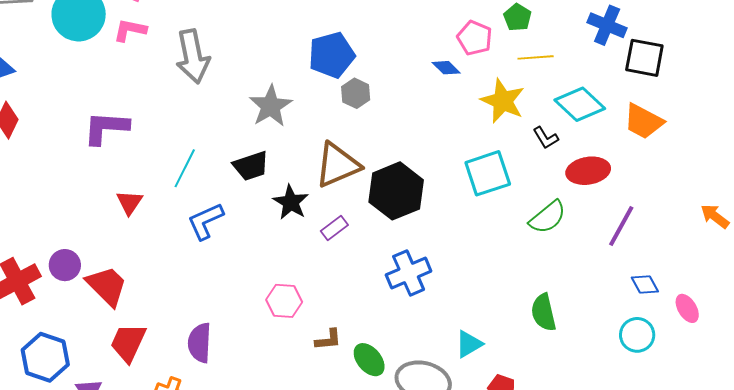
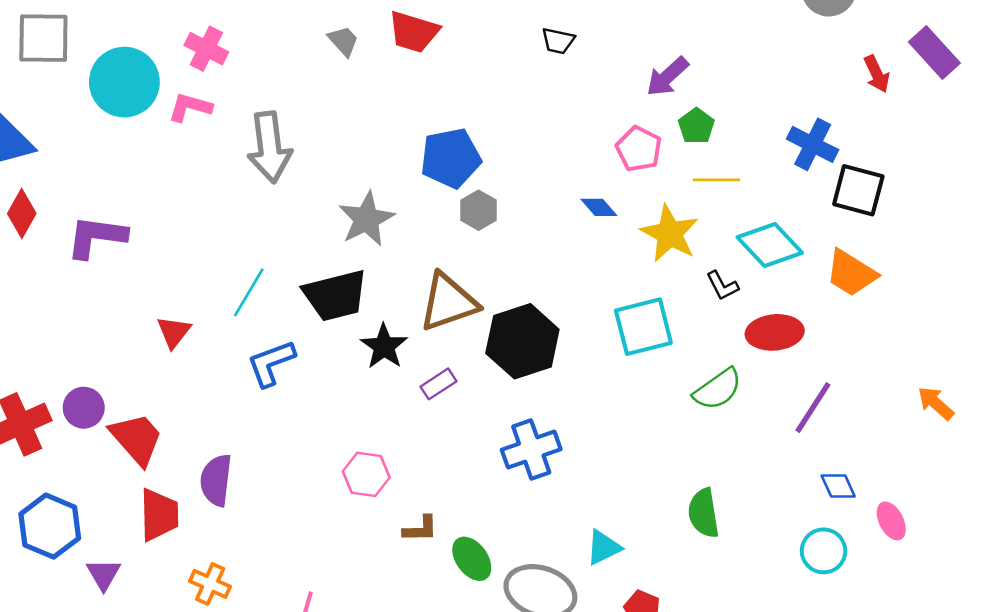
blue diamond: (446, 68) -> (599, 207), moved
purple L-shape: (106, 128) -> (96, 237), moved
black trapezoid: (251, 166) -> (335, 295), size x1.4
red trapezoid: (128, 343) -> (159, 515), turned 150
purple semicircle: (200, 343) -> (216, 480), moved

